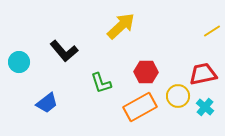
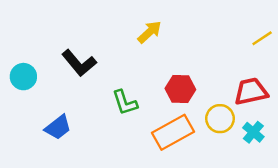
yellow arrow: (121, 26) -> (150, 32), size x0.7

